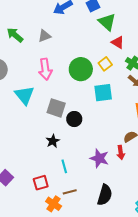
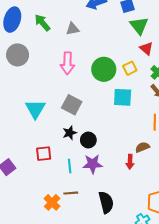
cyan triangle: (24, 95) -> (35, 109), moved
black circle: (74, 119) -> (88, 140), moved
black star: (53, 141) -> (70, 133), moved
purple star: (99, 158) -> (93, 164), moved, turned -30
red square: (41, 183) -> (44, 154), moved
black semicircle: (105, 195) -> (106, 202), turned -40

